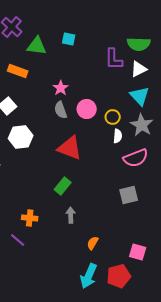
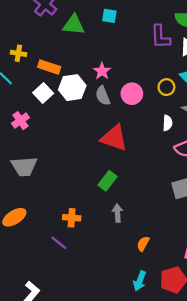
orange rectangle: (18, 71) -> (49, 67), moved
yellow circle: (113, 117) -> (166, 87), moved
white hexagon: (21, 137) -> (72, 88), moved
cyan arrow: (89, 276) -> (140, 281), size x0.7

